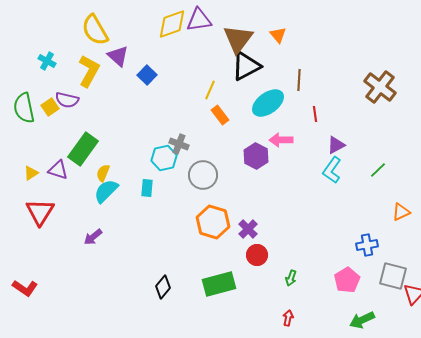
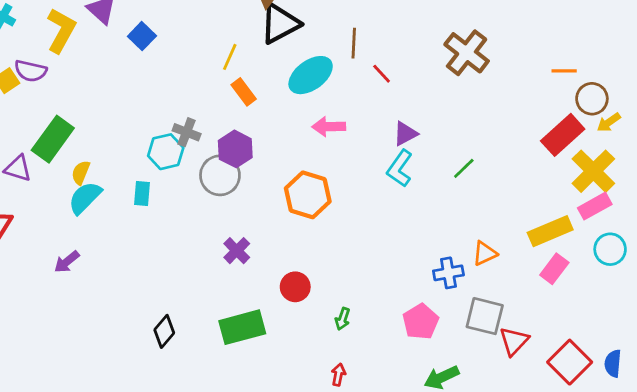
red line: (315, 114) -> (382, 74), moved, turned -35
purple hexagon: (256, 156) -> (235, 149), moved
orange triangle: (401, 212) -> (485, 253), moved
orange hexagon: (213, 222) -> (308, 195), moved
purple cross: (248, 229) -> (237, 251), moved

